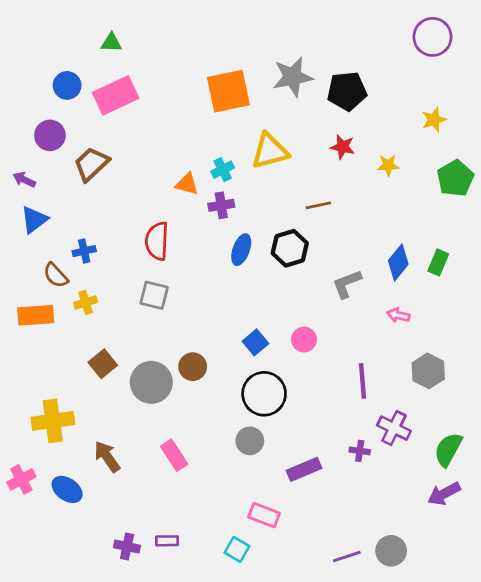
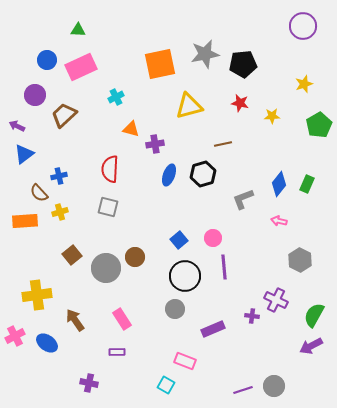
cyan cross: (223, 170) -> (116, 97), moved
purple line: (363, 381) -> (224, 267), moved
purple rectangle: (167, 541) -> (117, 352), moved

